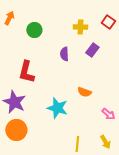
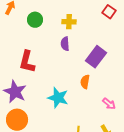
yellow cross: (80, 27) -> (69, 22), moved
purple rectangle: (92, 50) -> (96, 57), moved, size x1.5
orange semicircle: (84, 92) -> (85, 82), turned 80

